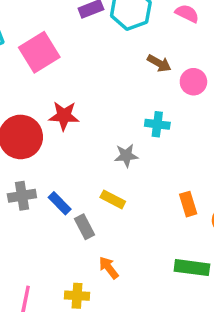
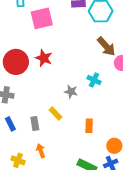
brown arrow: (159, 63) -> (106, 46), size x1.5
blue rectangle: (60, 203) -> (10, 124), moved
orange rectangle: (188, 204) -> (89, 126), moved

